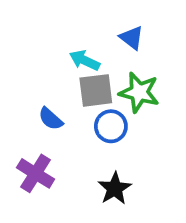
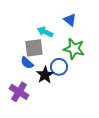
gray square: (96, 90) -> (34, 48), moved
black star: (115, 188) -> (45, 75), moved

